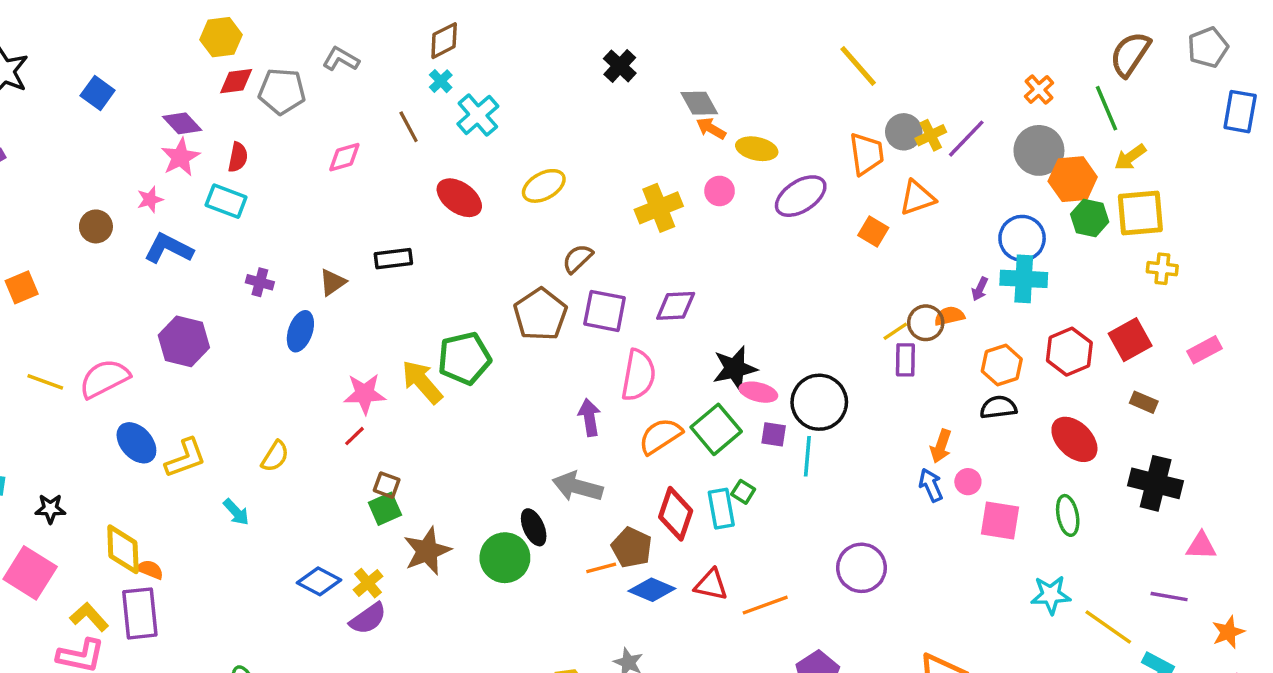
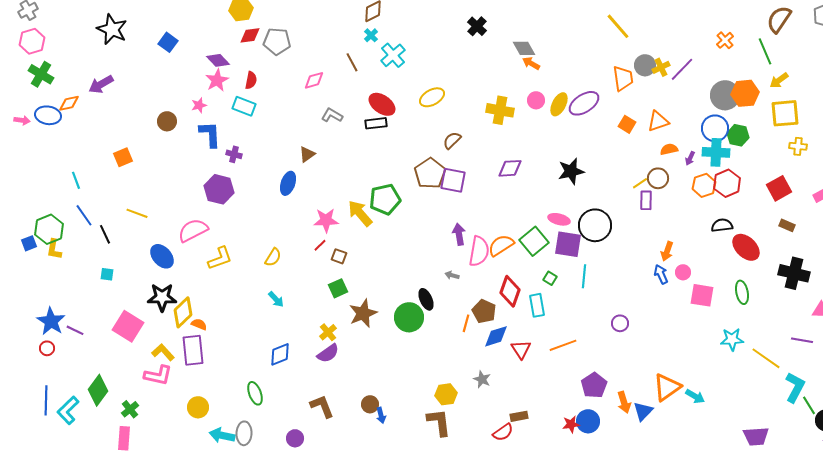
gray L-shape: (341, 59) -> (332, 115), moved
yellow ellipse: (757, 149) -> (559, 104), moved, turned -75
gray circle: (1039, 150) -> (725, 95), moved
orange triangle: (917, 198) -> (658, 121), moved
yellow cross: (659, 208) -> (500, 110), turned 32
green hexagon: (1090, 218) -> (738, 135), moved
blue L-shape: (169, 248) -> (210, 134), turned 60
black rectangle: (393, 259) -> (376, 123), moved
purple cross: (260, 282) -> (234, 154), moved
purple square: (605, 311) -> (453, 180), moved
orange semicircle: (949, 316) -> (669, 149), moved
red hexagon: (1069, 352) -> (727, 183), moved
orange hexagon: (1002, 365) -> (704, 185), moved
black star: (735, 368) -> (571, 171), moved
pink semicircle: (638, 375) -> (479, 251), moved
pink semicircle: (104, 379) -> (193, 230), moved
black semicircle: (998, 407) -> (722, 225), moved
purple square: (774, 434) -> (568, 244), size x1.8
blue ellipse: (136, 443) -> (162, 256), moved
cyan line: (807, 456) -> (584, 276), moved
brown square: (387, 485) -> (339, 256), moved
gray arrow: (578, 487) -> (452, 275), size x0.5
black star: (50, 509) -> (162, 297), moved, size x1.6
cyan rectangle: (721, 509) -> (537, 305), moved
cyan arrow: (236, 512) -> (276, 299), moved
yellow diamond: (123, 549) -> (183, 312), turned 48
orange line: (601, 568) -> (466, 323), turned -60
purple circle: (861, 568) -> (620, 323), size x0.6
blue diamond: (319, 581) -> (280, 354), moved, turned -50
red triangle: (711, 585) -> (521, 349), moved, turned 45
blue diamond: (652, 590) -> (496, 336), turned -40

